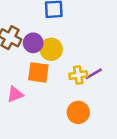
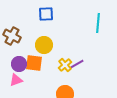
purple circle: (33, 43) -> (19, 64), moved
yellow cross: (78, 75) -> (65, 65), turned -32

